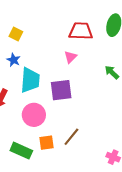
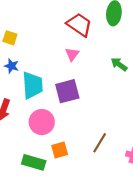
red trapezoid: (81, 31) -> (79, 25), turned 40
brown line: (71, 137) -> (100, 143), moved

